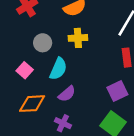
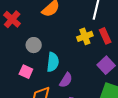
yellow cross: (78, 38) -> (85, 36), moved

